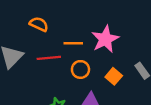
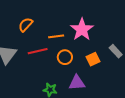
orange semicircle: (39, 24) -> (26, 25), turned -63
orange square: (114, 76) -> (93, 59), turned 32

